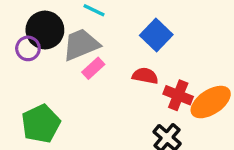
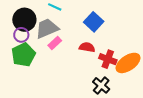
purple circle: (28, 48) -> (21, 35), moved
green pentagon: (41, 124) -> (23, 55), moved

